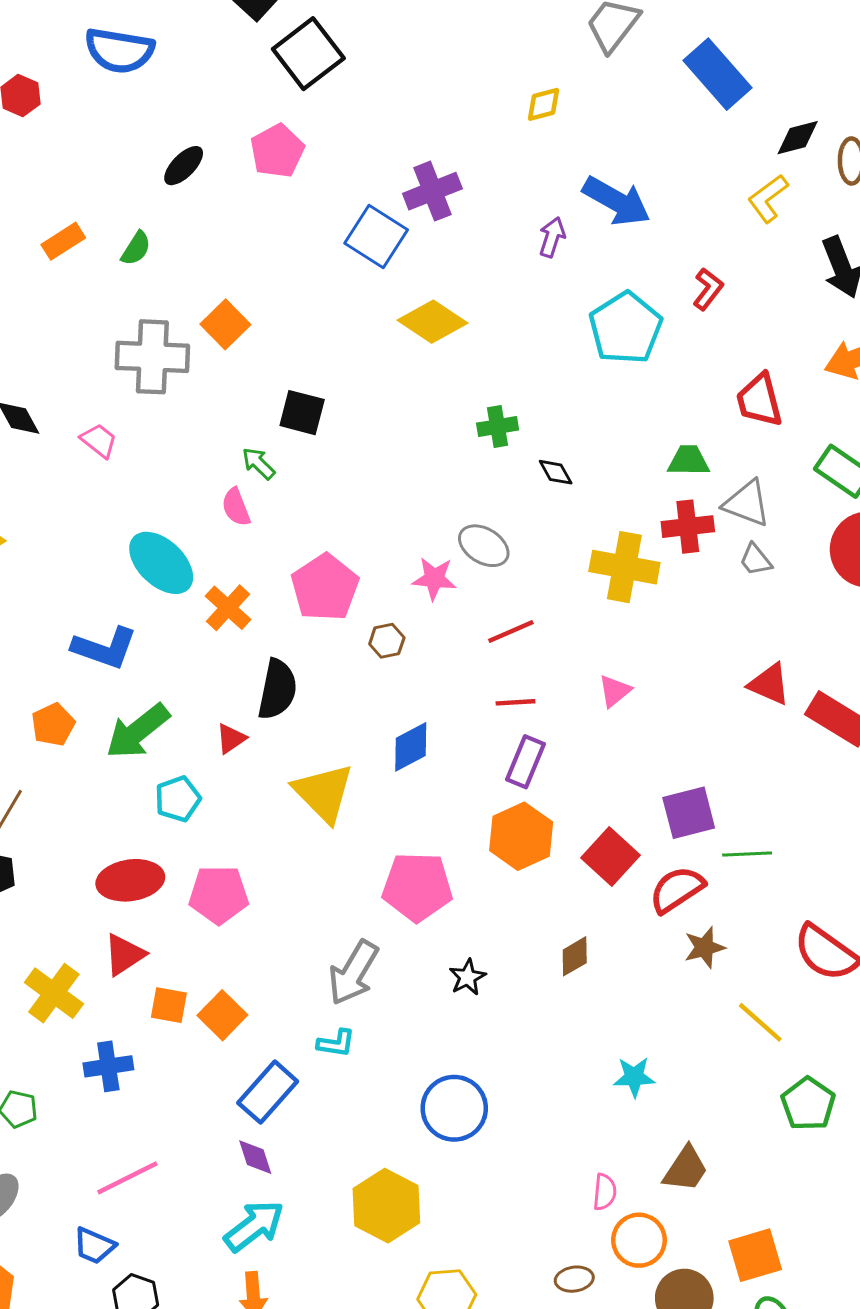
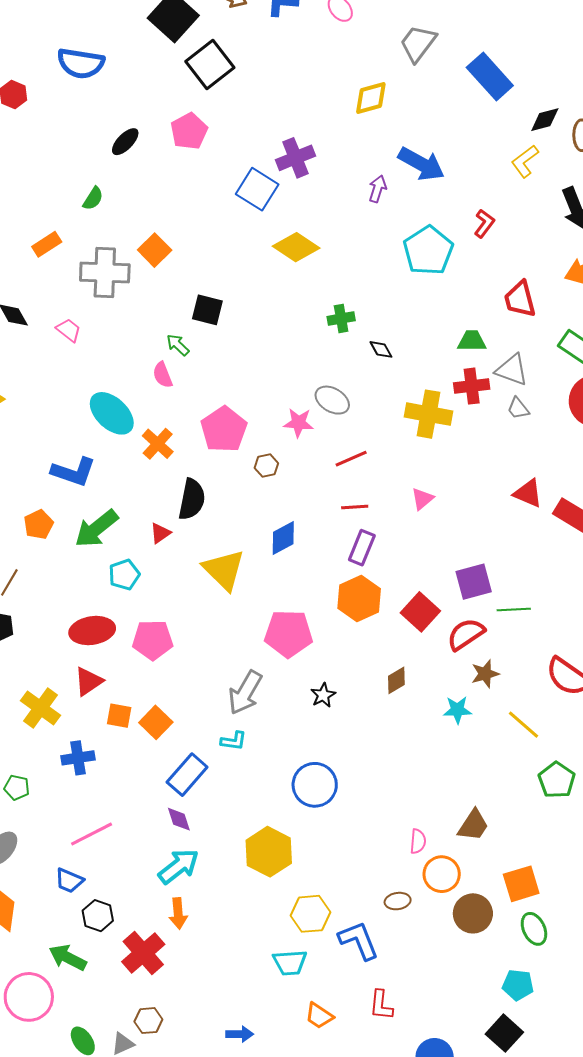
yellow diamond: (543, 104) -> (371, 98), size x1.4
orange rectangle: (63, 241) -> (47, 244), moved
cyan star: (634, 1077) -> (457, 710), moved

